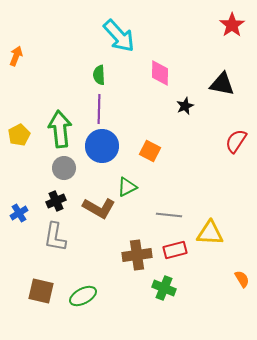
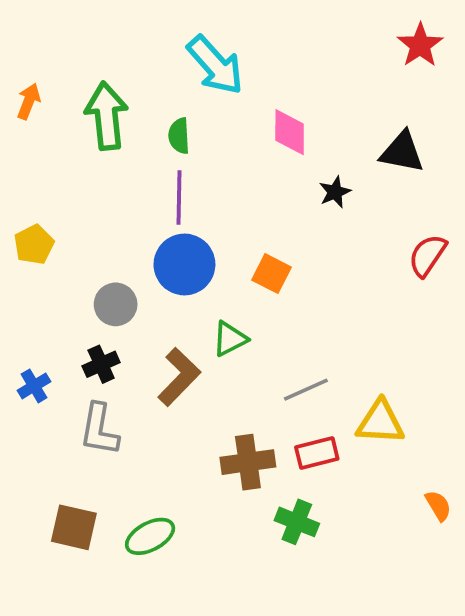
green arrow: (60, 129) -> (107, 116), moved
brown L-shape: (99, 208) -> (179, 377), turned -76
gray line: (169, 215) -> (306, 390), turned -30

